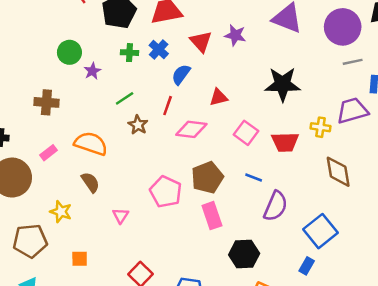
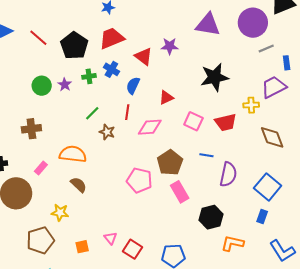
purple star: (92, 71) -> (65, 85), moved
pink triangle: (121, 216) -> (110, 238), moved

